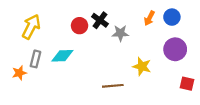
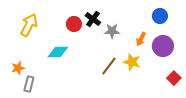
orange arrow: (149, 18) -> (141, 39), moved
gray rectangle: (35, 59) -> (29, 84), moved
red square: (187, 84) -> (174, 78), turned 32
brown line: (113, 86) -> (109, 66), moved, turned -48

